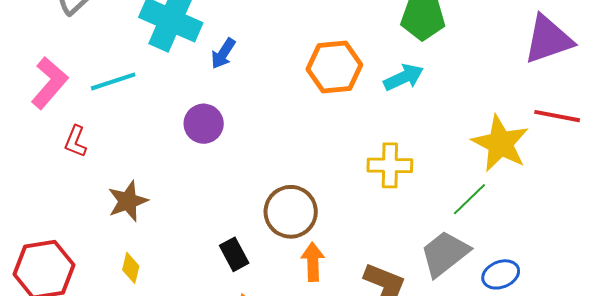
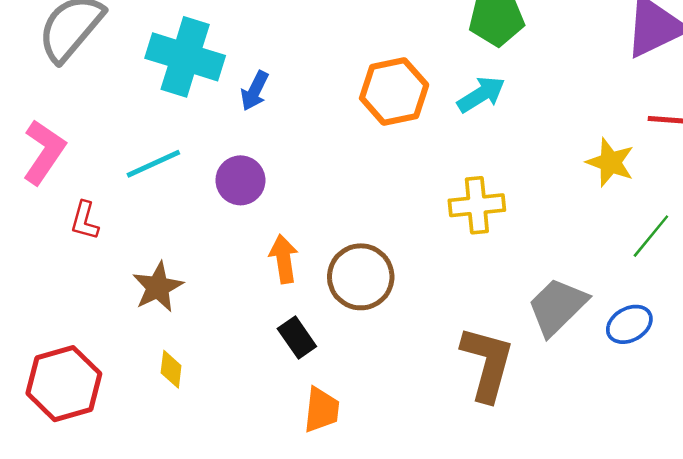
cyan line: (113, 81) -> (153, 164), moved
yellow star: (500, 143) -> (610, 162), size x0.7
green line: (469, 199) -> (651, 236), moved
orange arrow: (313, 262) -> (284, 259), moved

